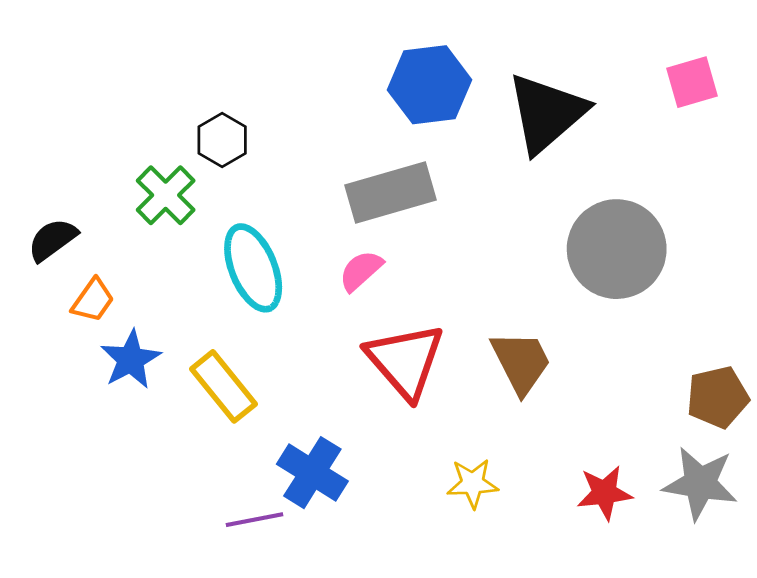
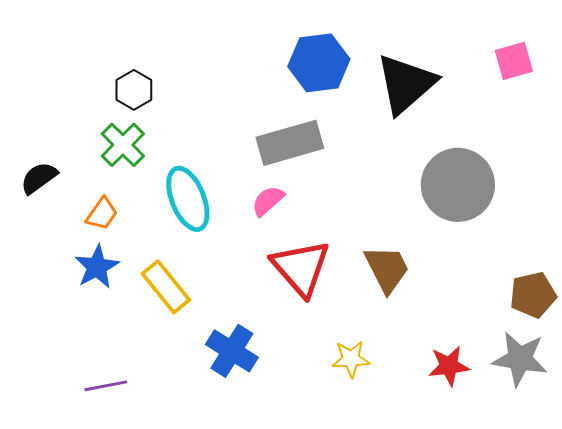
black hexagon: (222, 140) -> (134, 90), moved
orange trapezoid: (93, 300) -> (102, 214), moved
purple line: (254, 520) -> (106, 386), moved

